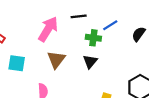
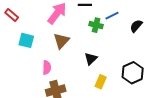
black triangle: (90, 62) -> (91, 59), moved

